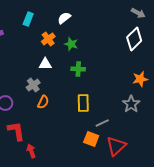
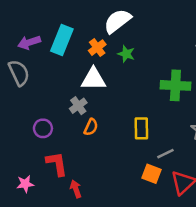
white semicircle: (64, 18) -> (117, 21), size x1.6
cyan rectangle: (28, 19) -> (62, 40), moved, size x1.6
white triangle: (45, 64) -> (93, 79), size x1.5
green cross: (78, 69) -> (175, 85), moved, size x1.6

